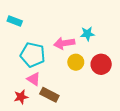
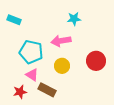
cyan star: (87, 34) -> (74, 19), moved
yellow circle: (76, 62) -> (62, 66), moved

